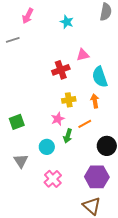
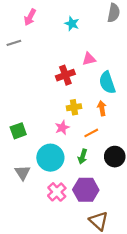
green arrow: (68, 136) -> (83, 157), moved
cyan circle: (47, 147) -> (50, 158), size x1.6
purple hexagon: (97, 177) -> (86, 190), moved

